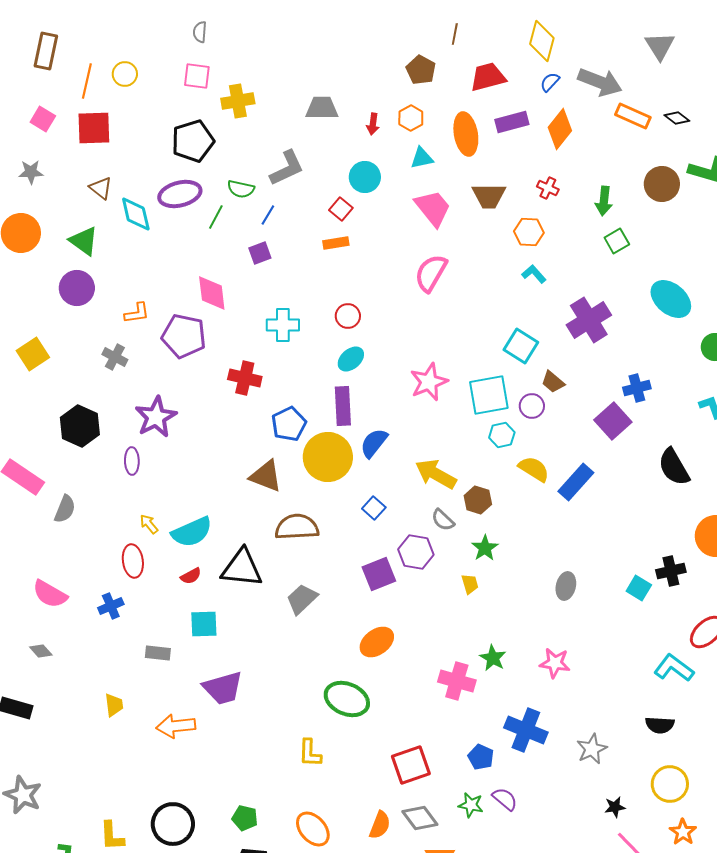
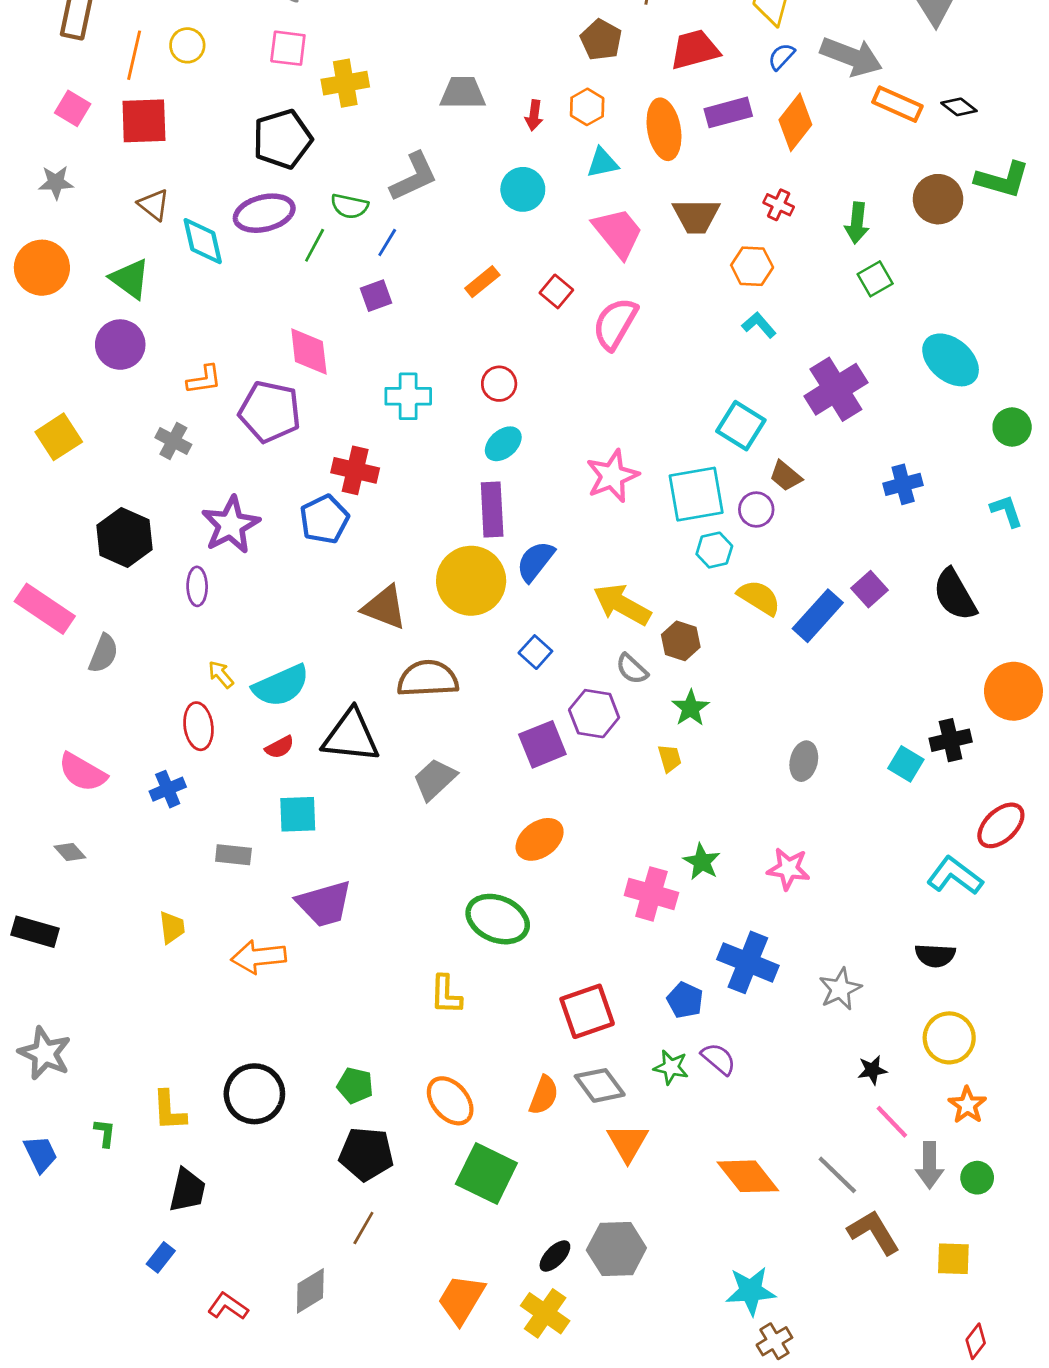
red square: (341, 209) -> (556, 291), moved
orange rectangle: (336, 243) -> (482, 282), turned -30
purple square: (613, 421) -> (869, 589), moved, size x0.7
blue pentagon: (289, 424) -> (324, 519), moved

